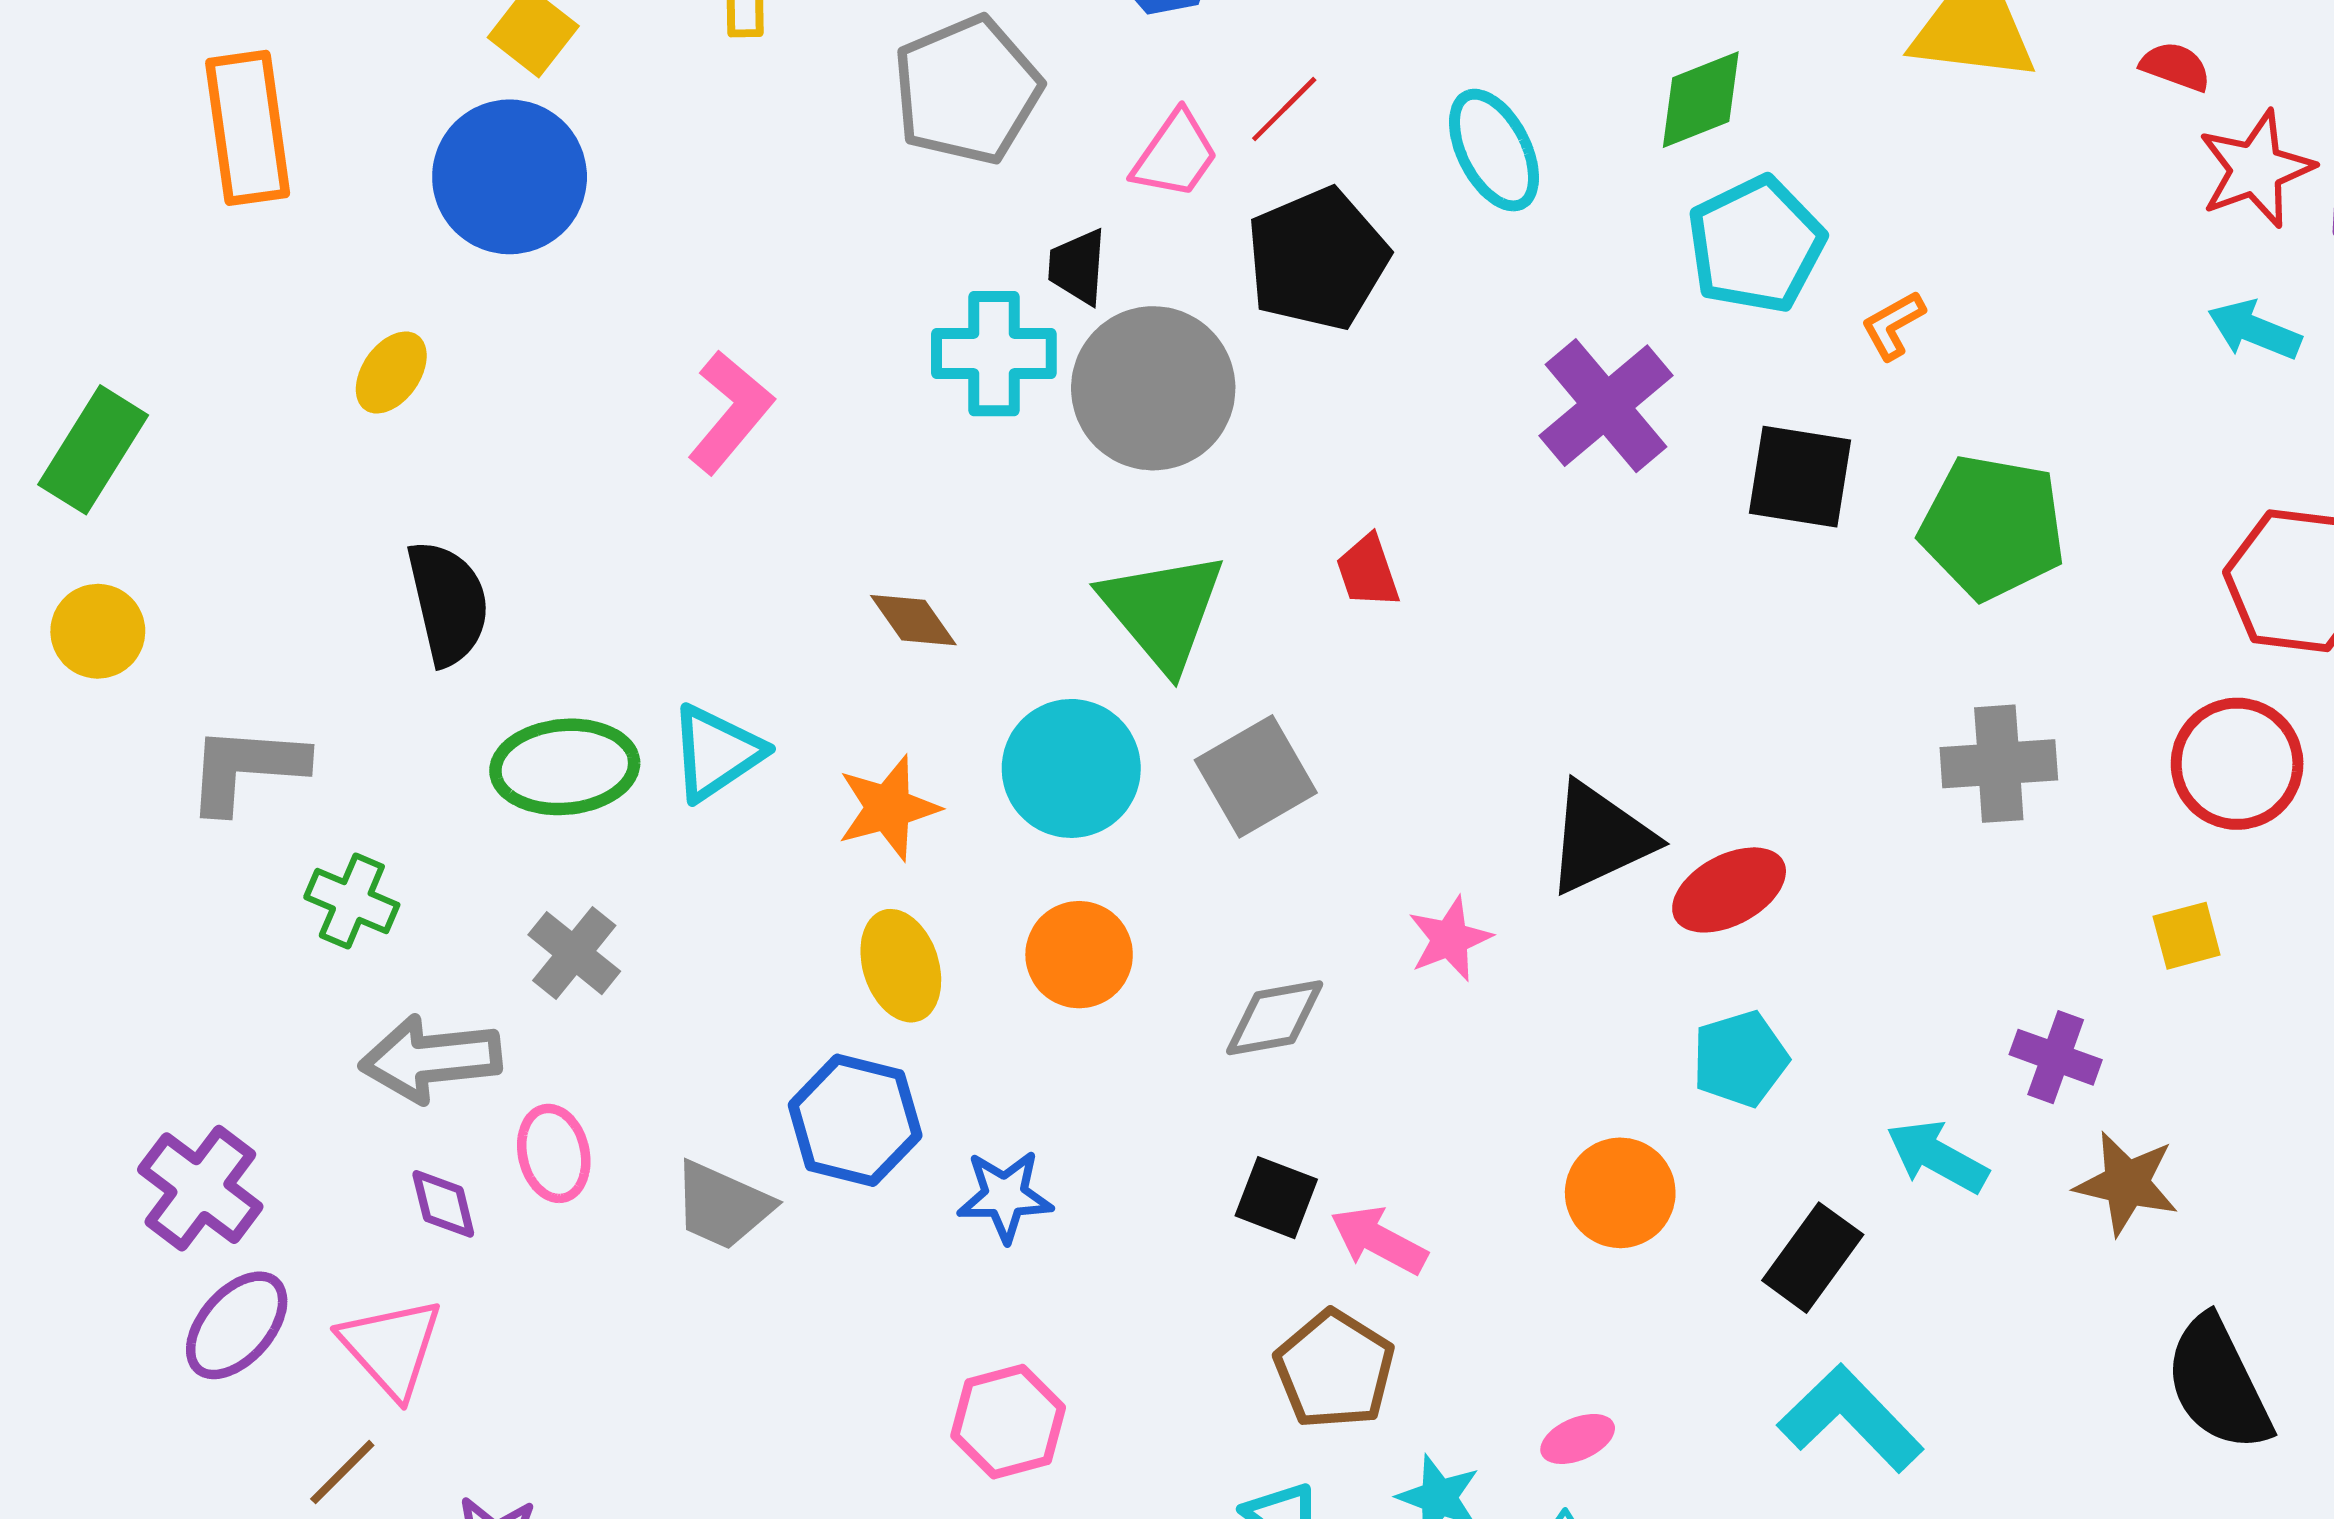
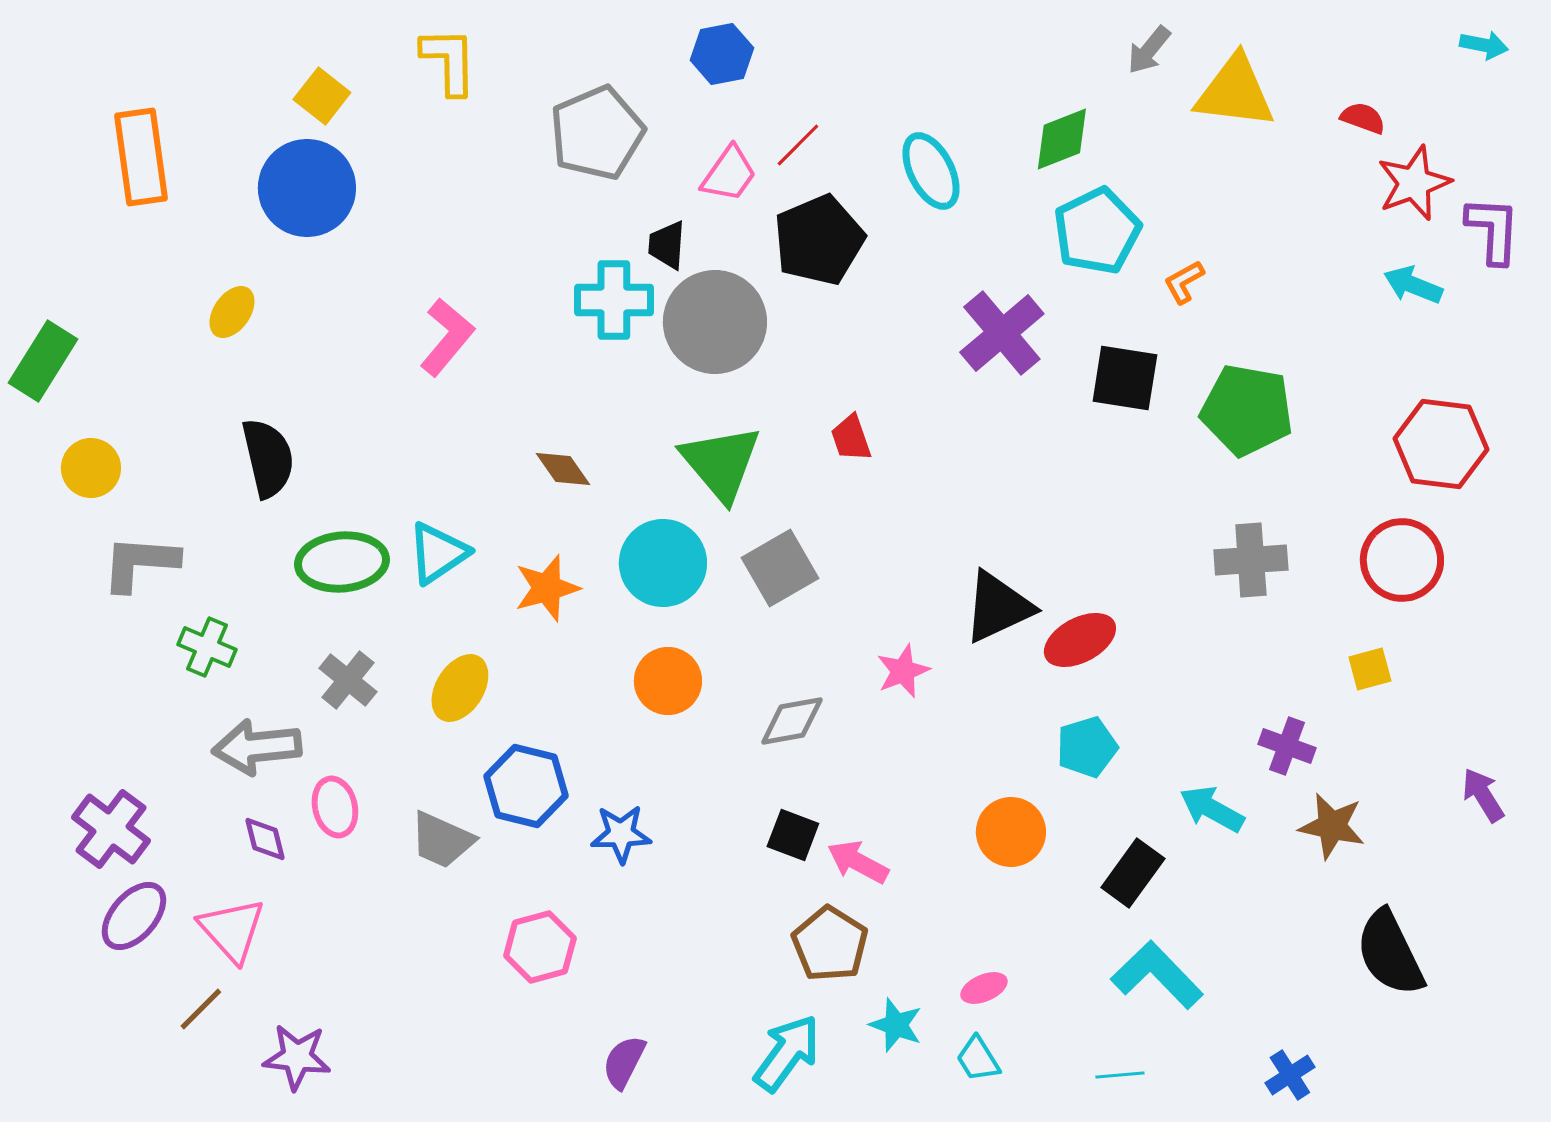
yellow circle: (98, 631) -> (91, 468), moved
yellow ellipse: (901, 966) -> (460, 688), moved, turned 50
pink hexagon: (1008, 1422) -> (540, 947), moved

